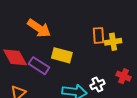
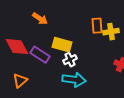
orange arrow: (39, 28) -> (40, 19), size x0.7
white cross: (97, 85) -> (70, 60), moved

